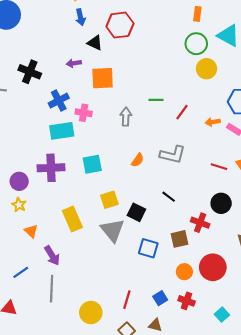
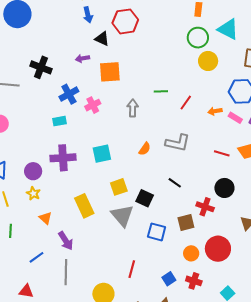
pink cross: (84, 113) -> (93, 105), turned -35
cyan rectangle: (62, 131) -> (59, 121), moved, size x0.6
red line: (127, 300) -> (132, 269), moved

